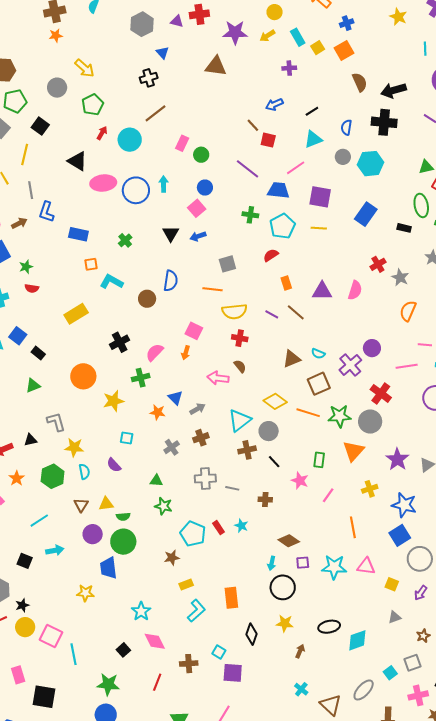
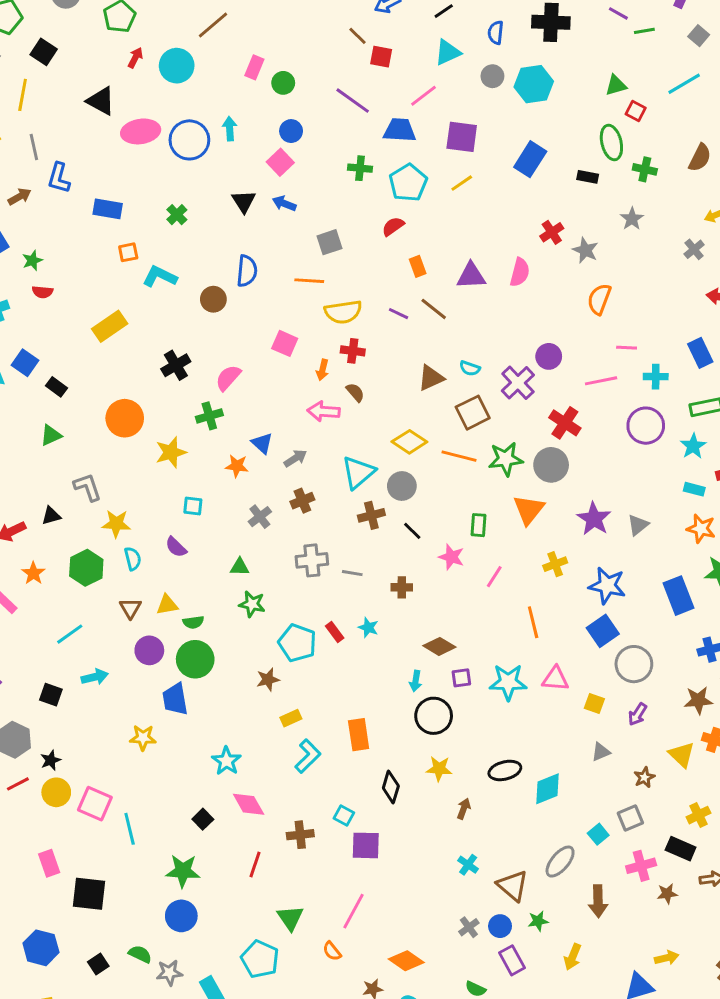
yellow line: (319, 228) -> (462, 183), turned -35
blue arrow: (198, 236) -> (284, 203), turned 42
orange arrow: (186, 353) -> (322, 370), moved

